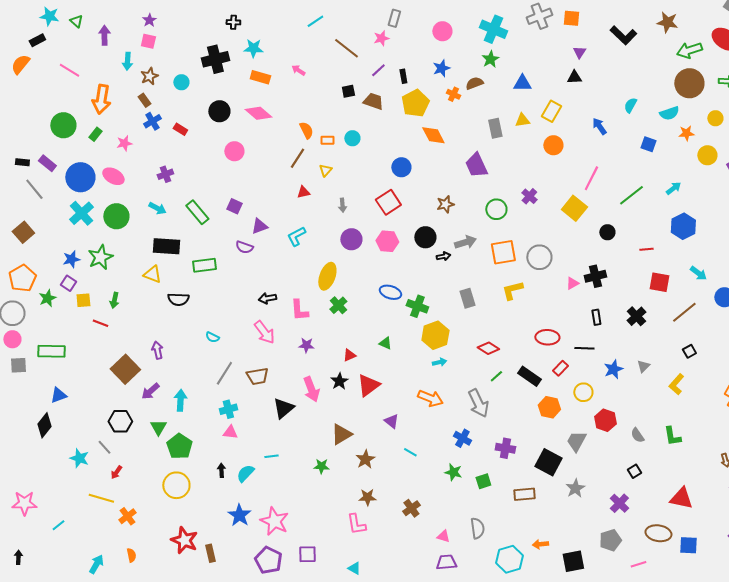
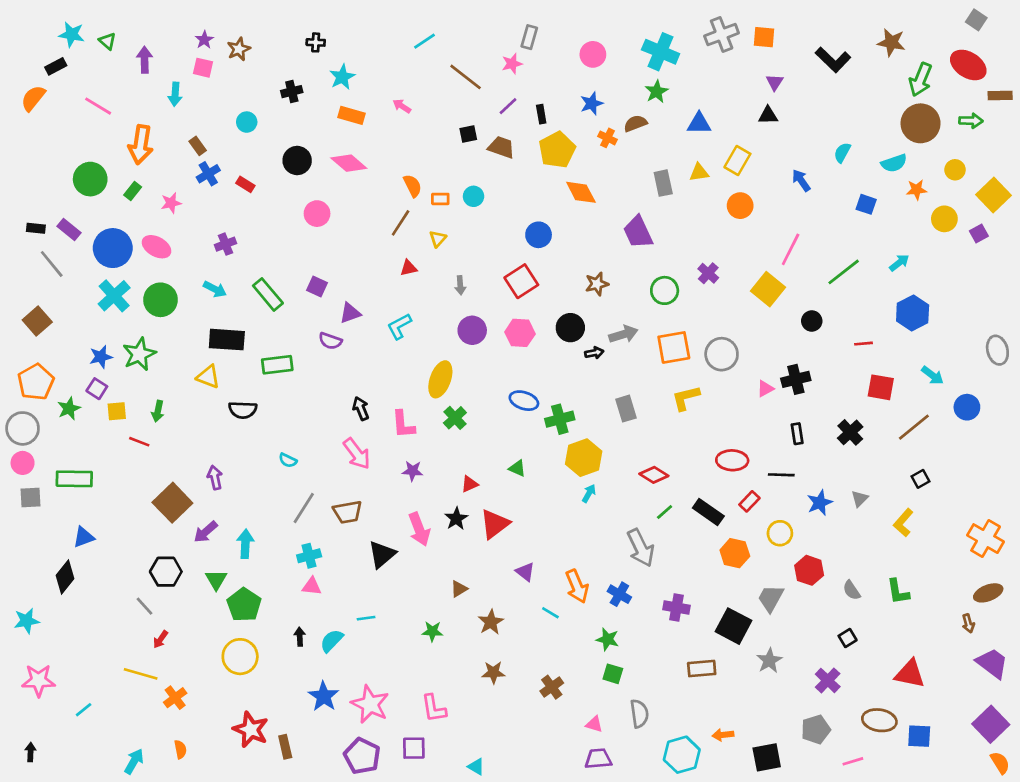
cyan star: (253, 48) -> (342, 77), turned -30
green arrow: (689, 50) -> (921, 80), turned -50
black cross: (215, 59) -> (292, 92), size x0.6
brown star: (149, 76) -> (239, 49), moved
black arrow: (267, 298) -> (361, 409), turned 78
green cross: (417, 306) -> (560, 419), turned -35
cyan arrow: (439, 362) -> (589, 493), turned -48
orange arrow: (430, 398) -> (577, 586), moved, turned 45
brown triangle: (341, 434) -> (459, 589), size x0.6
cyan star: (79, 458) -> (27, 621), moved, turned -30
green square: (483, 481) -> (613, 674), moved, turned 35
pink L-shape: (356, 524) -> (434, 708), moved

